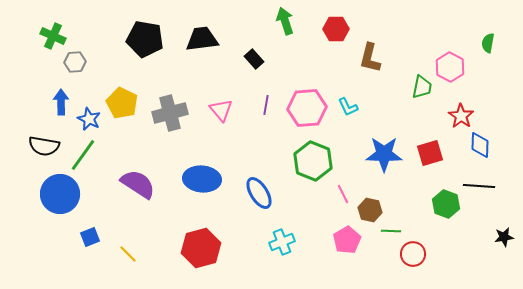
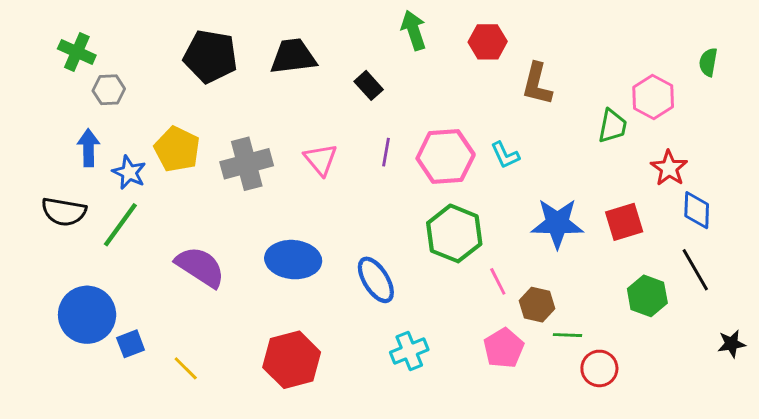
black line: (479, 186) -> (695, 270), turned 56
blue circle: (60, 194) -> (87, 315), moved

